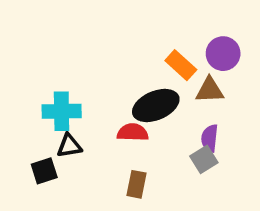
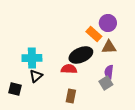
purple circle: (223, 54) -> (108, 23), moved
black triangle: (69, 146) -> (36, 76), turned -32
black square: (44, 171) -> (15, 89), moved, turned 32

